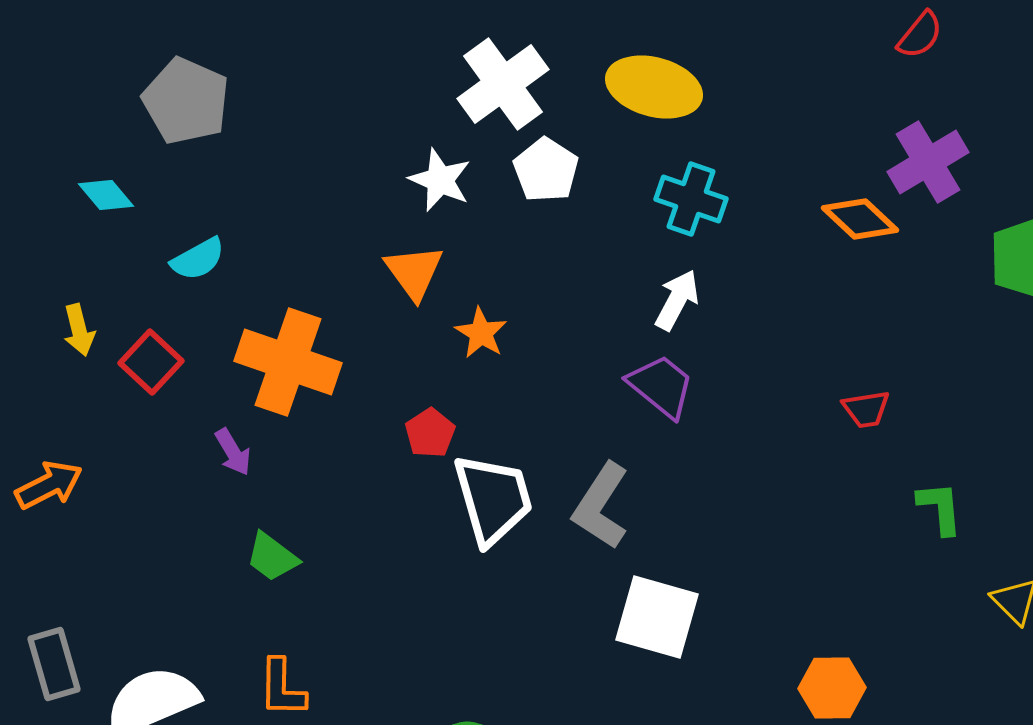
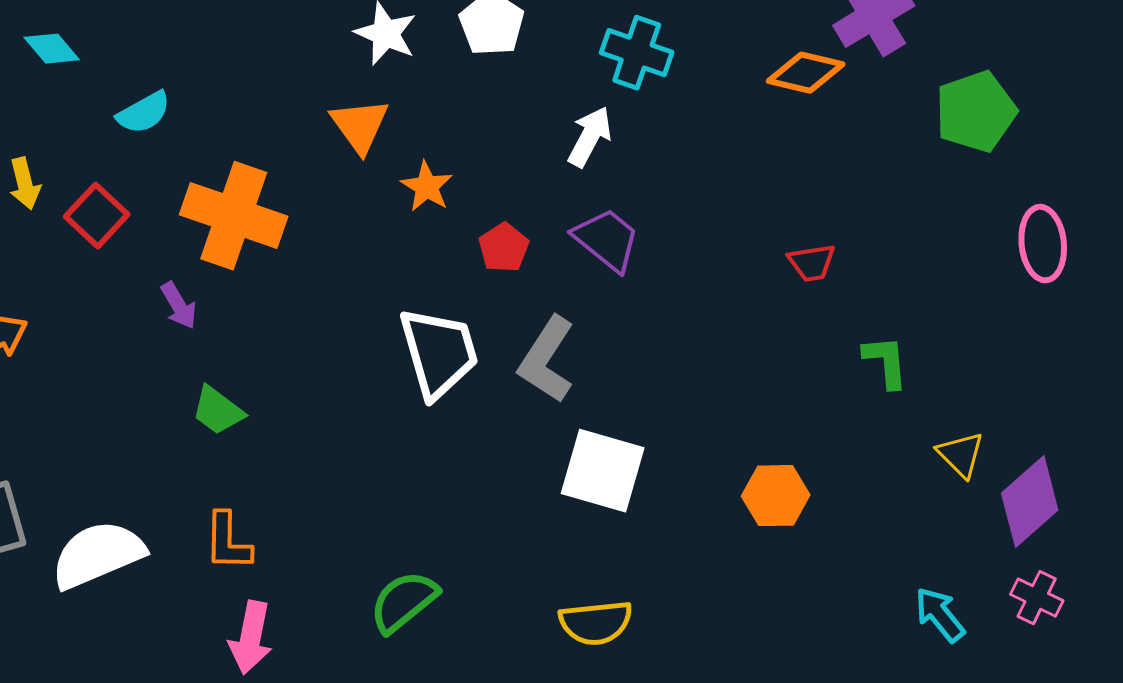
orange diamond: (860, 219) -> (806, 73), turned -30
white arrow: (677, 300) -> (590, 137), moved
red pentagon: (430, 433) -> (504, 248), moved
orange hexagon: (832, 688) -> (776, 496), moved

